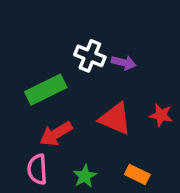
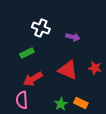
white cross: (90, 56) -> (41, 28), moved
green rectangle: (46, 90) -> (27, 53), size x0.6
green star: (85, 176) -> (61, 104), moved

